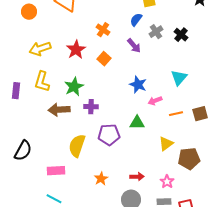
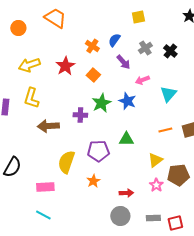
blue semicircle: (136, 20) -> (114, 40), moved
green star: (74, 87) -> (101, 103), moved
pink arrow: (155, 101) -> (142, 80), moved
purple cross: (91, 107) -> (80, 115), moved
orange star: (101, 179) -> (93, 181), moved
pink star: (167, 182) -> (156, 185), moved

